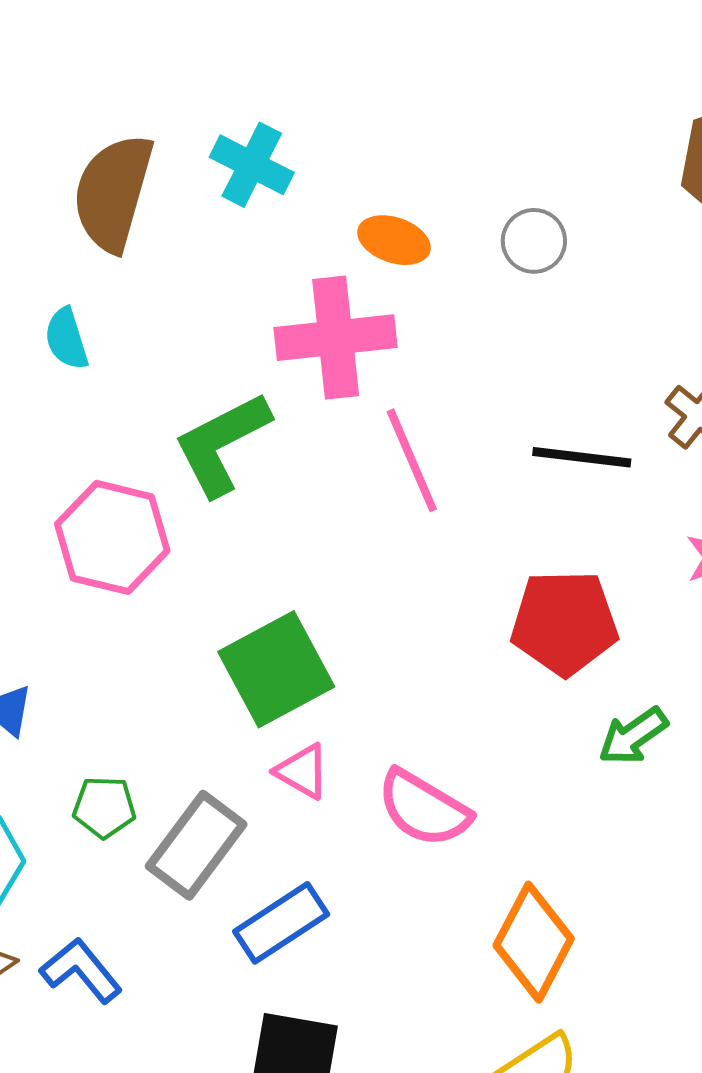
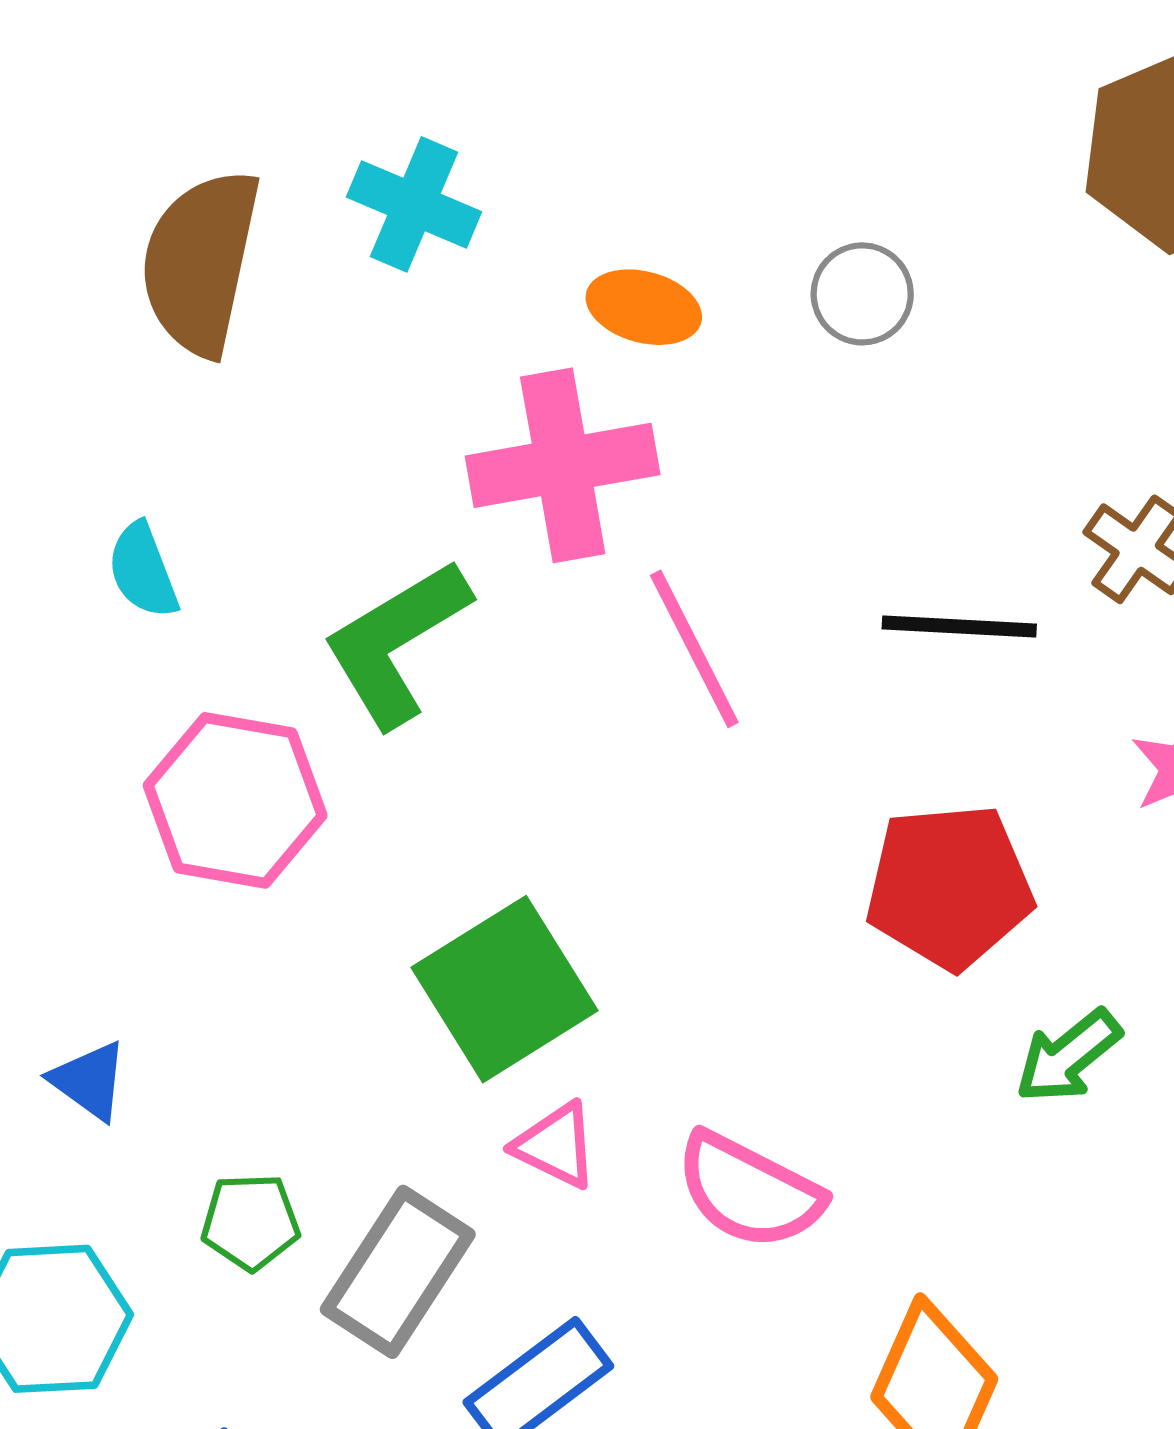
cyan semicircle: (66, 339) -> (143, 571), moved

